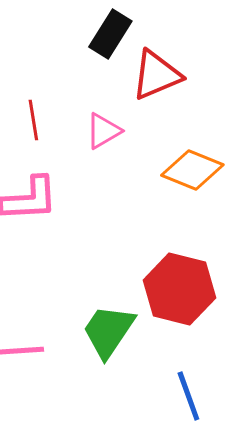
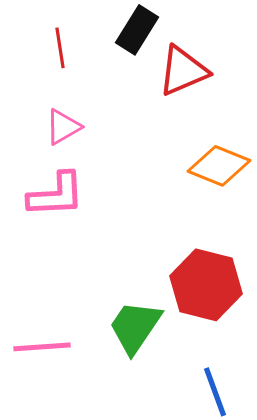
red line: (33, 120) -> (60, 48), moved
pink triangle: (103, 131) -> (63, 127), moved

